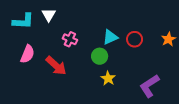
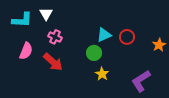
pink cross: (70, 39) -> (55, 37), moved
orange star: (168, 39) -> (159, 45), moved

